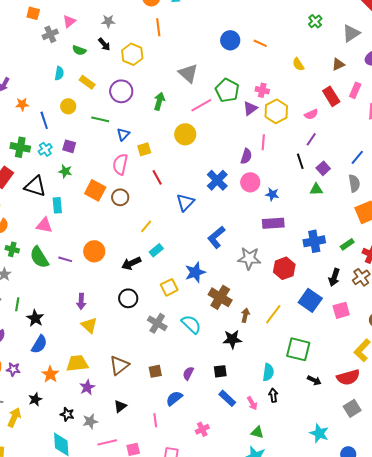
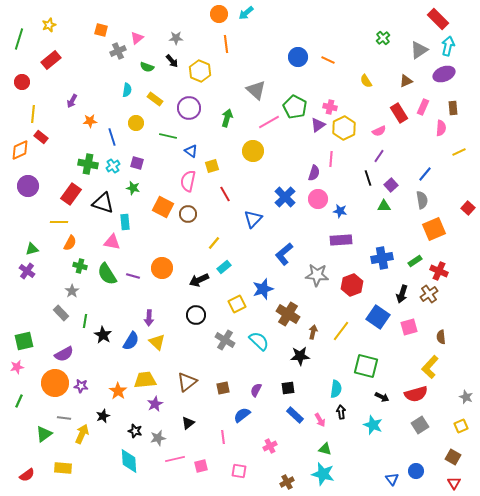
blue triangle: (123, 134) -> (191, 151), turned -40
blue semicircle: (39, 344) -> (131, 341), moved
cyan star: (319, 433) -> (373, 425), moved

